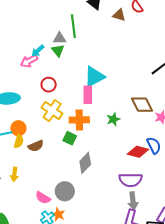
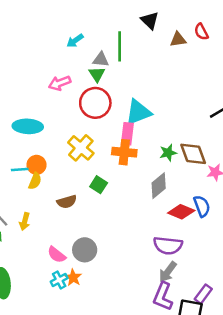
brown triangle: (119, 15) -> (178, 39), turned -32
cyan arrow: (38, 51) -> (75, 41), moved
red circle: (49, 85) -> (95, 103), moved, size x1.6
green star: (113, 119) -> (168, 153), moved
orange cross: (79, 120) -> (124, 152), moved
brown semicircle: (36, 146) -> (67, 202), moved
gray diamond: (85, 163) -> (159, 186), moved
gray arrow: (133, 201) -> (168, 272), turned 36

